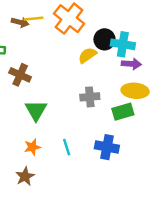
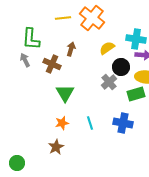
brown arrow: (20, 22) -> (71, 49), moved, turned -88
black circle: (104, 39) -> (121, 67), moved
gray cross: (90, 97) -> (109, 82), turned -35

